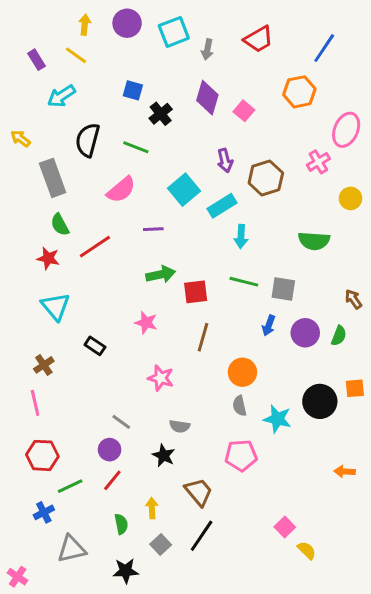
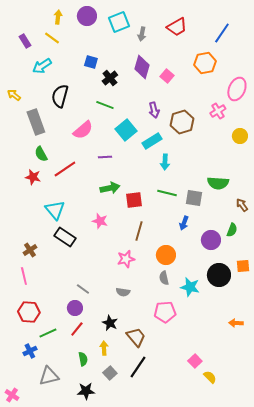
green line: (136, 147) -> (105, 105), moved
green semicircle: (314, 241) -> (218, 183), moved
cyan triangle: (55, 306) -> (55, 210), moved
purple circle: (305, 333) -> (211, 240), moved
black rectangle: (95, 346) -> (65, 237), size x1.5
pink star: (161, 378) -> (126, 259), moved, turned -30
black star: (164, 455) -> (110, 323), moved

